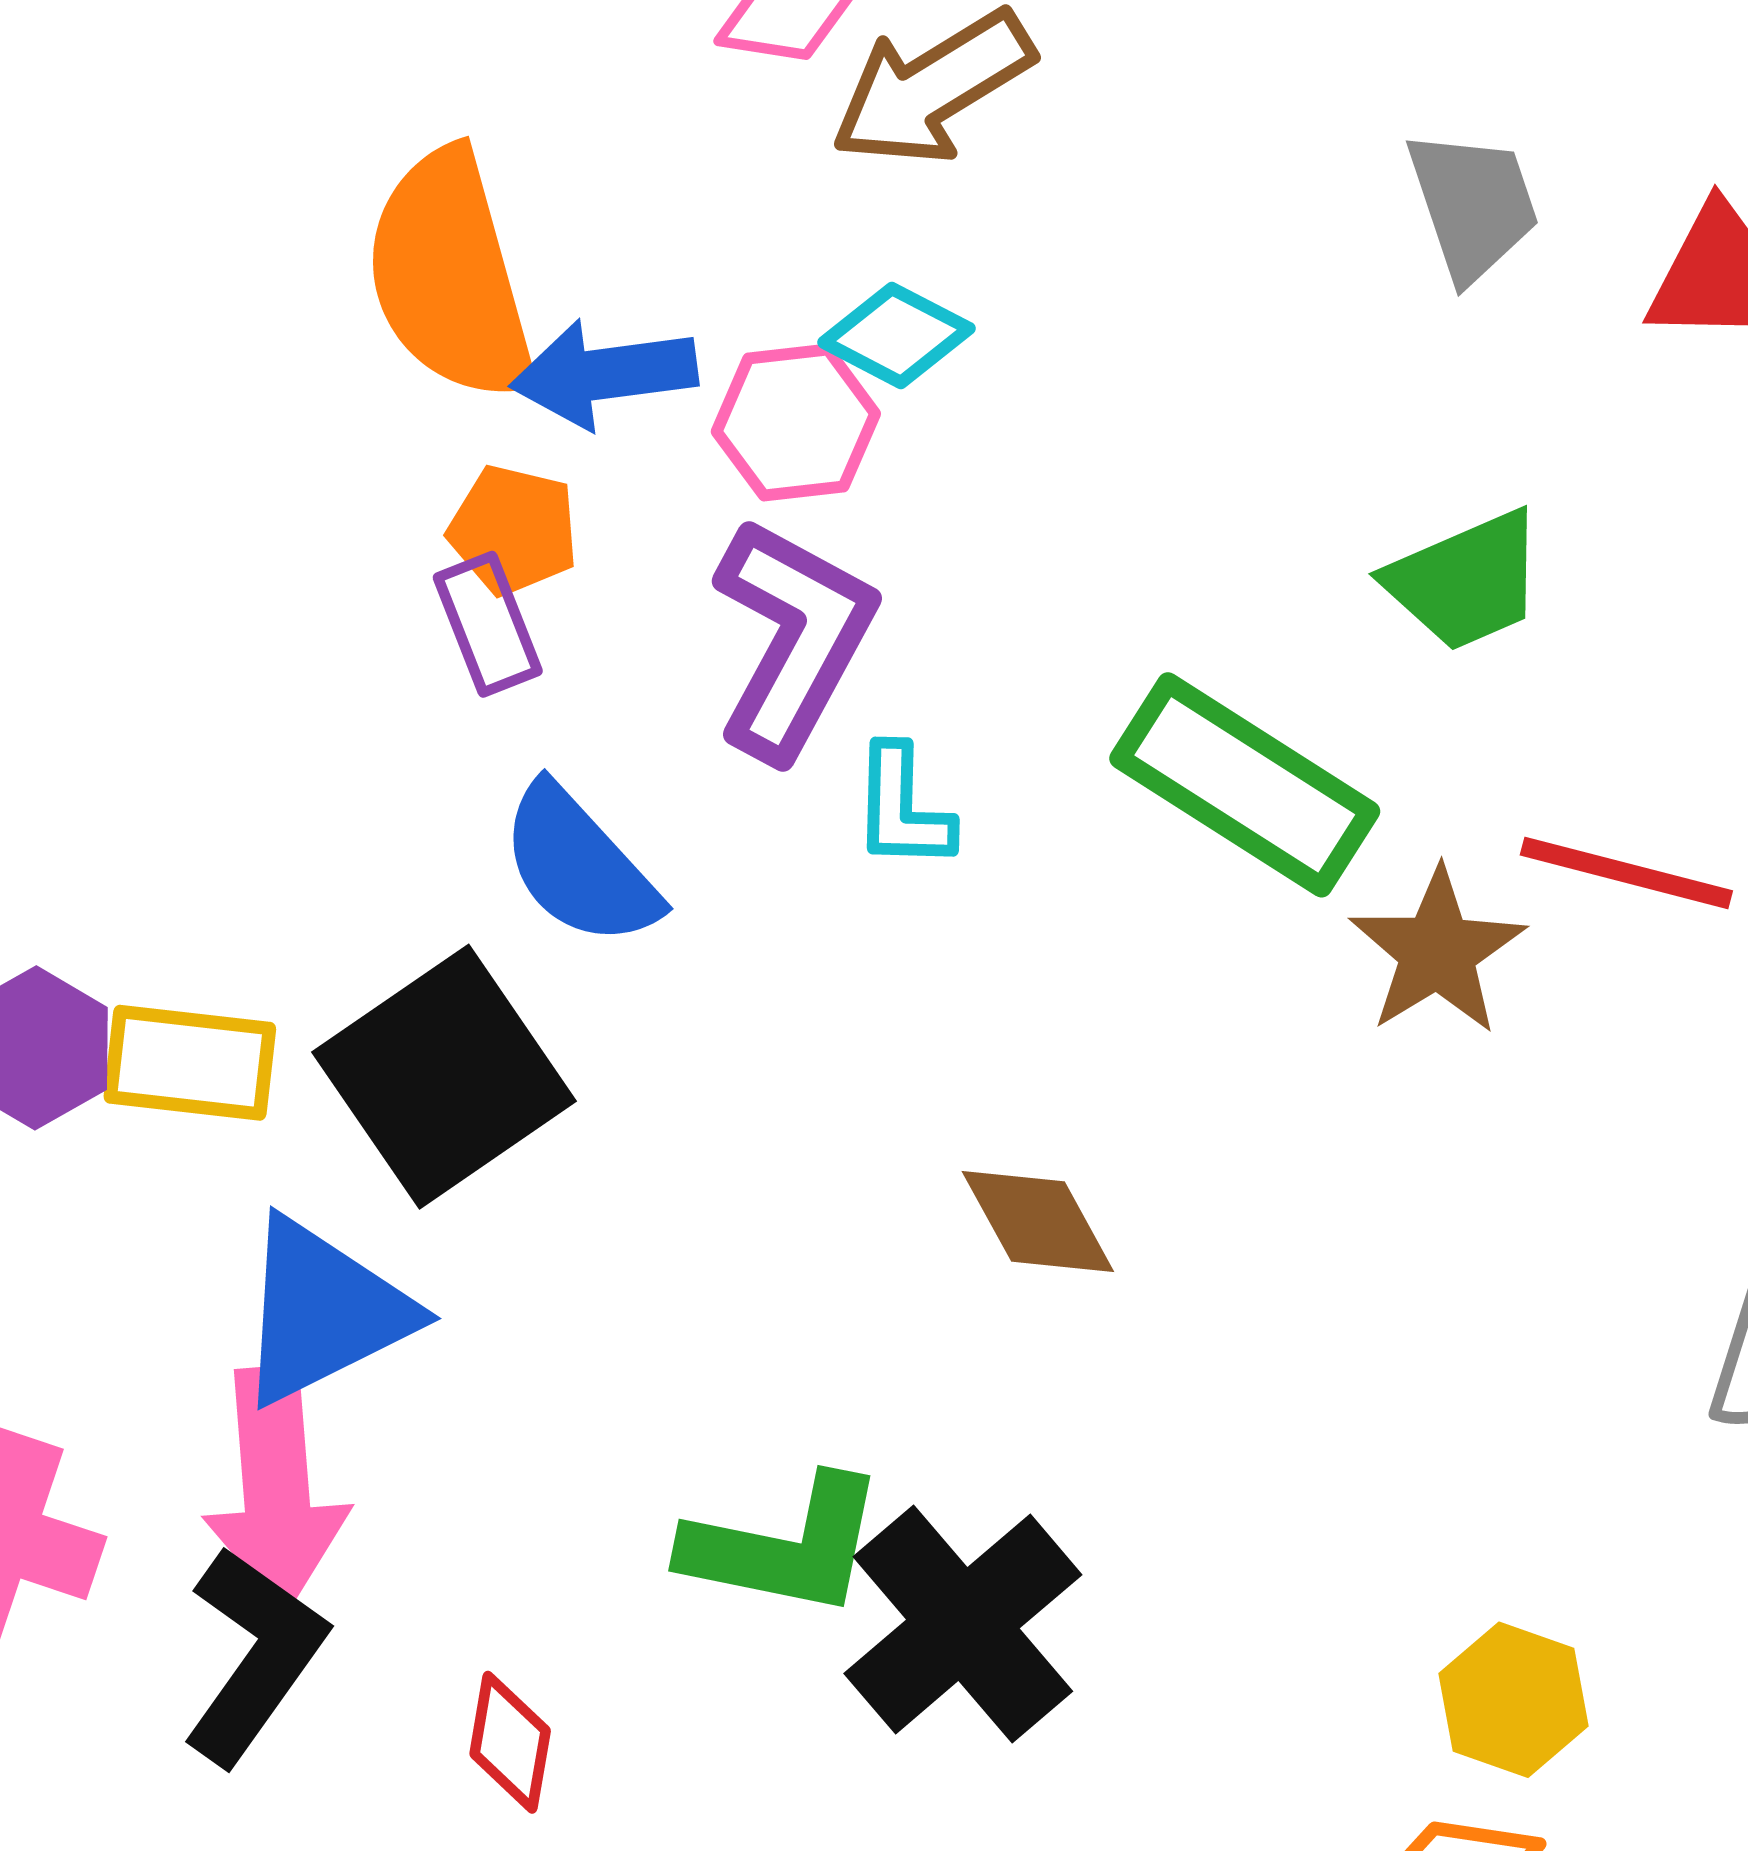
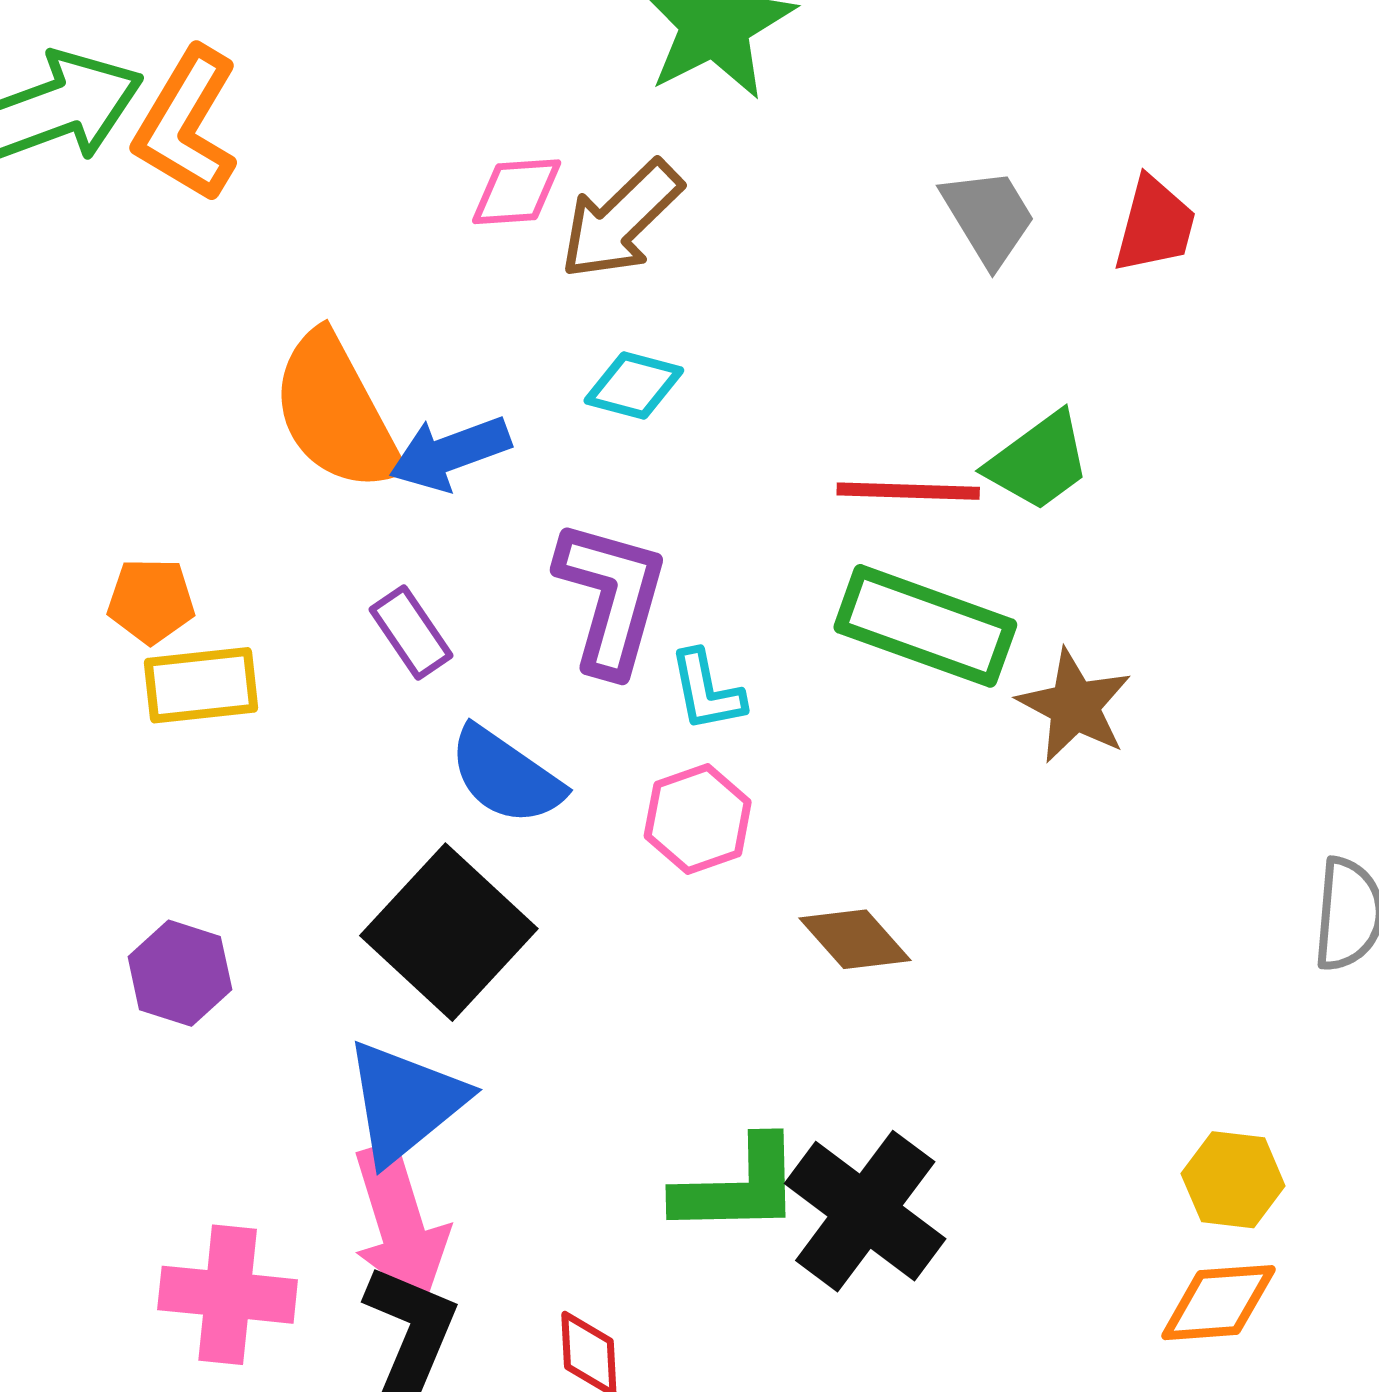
pink hexagon: (796, 423) -> (698, 819), moved
orange pentagon: (513, 530) -> (151, 601), moved
red line: (1626, 873) -> (908, 491), moved
yellow rectangle: (190, 1063) -> (201, 685), moved

